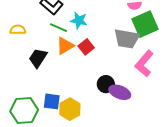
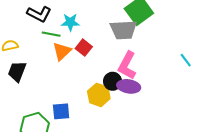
black trapezoid: (38, 58) -> (17, 71), moved
pink L-shape: (144, 64) -> (127, 65), moved
yellow hexagon: (70, 109) -> (99, 95), moved

